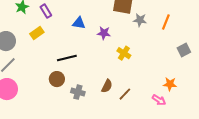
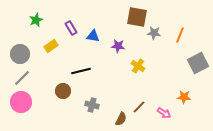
purple rectangle: (46, 11) -> (71, 28), moved
gray square: (184, 50) -> (198, 63), size x1.5
brown circle: (57, 79) -> (63, 91), moved
brown semicircle: (107, 86) -> (121, 119), moved
pink arrow: (159, 100) -> (164, 113), moved

